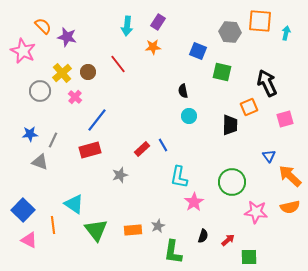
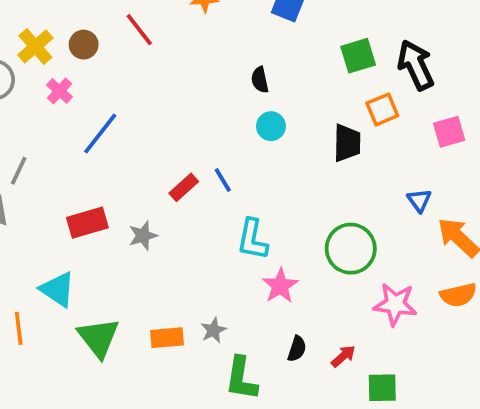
green square: (222, 72) -> (358, 56), moved, turned -30
red rectangle: (90, 150) -> (87, 223), moved

